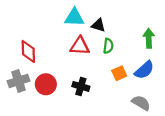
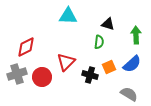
black triangle: (98, 25) -> (108, 24), moved
red triangle: (80, 46) -> (66, 62), moved, turned -48
red diamond: (28, 51) -> (26, 47), turned 65
black cross: (81, 86) -> (90, 75), moved

